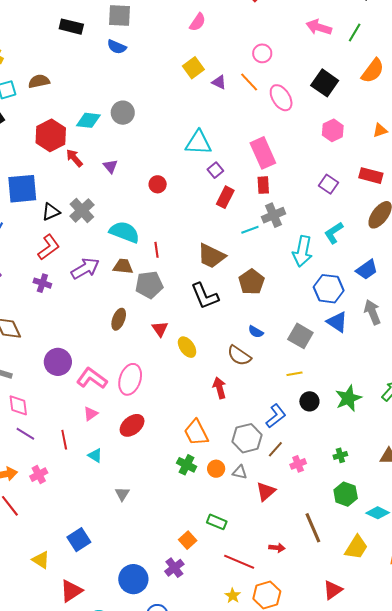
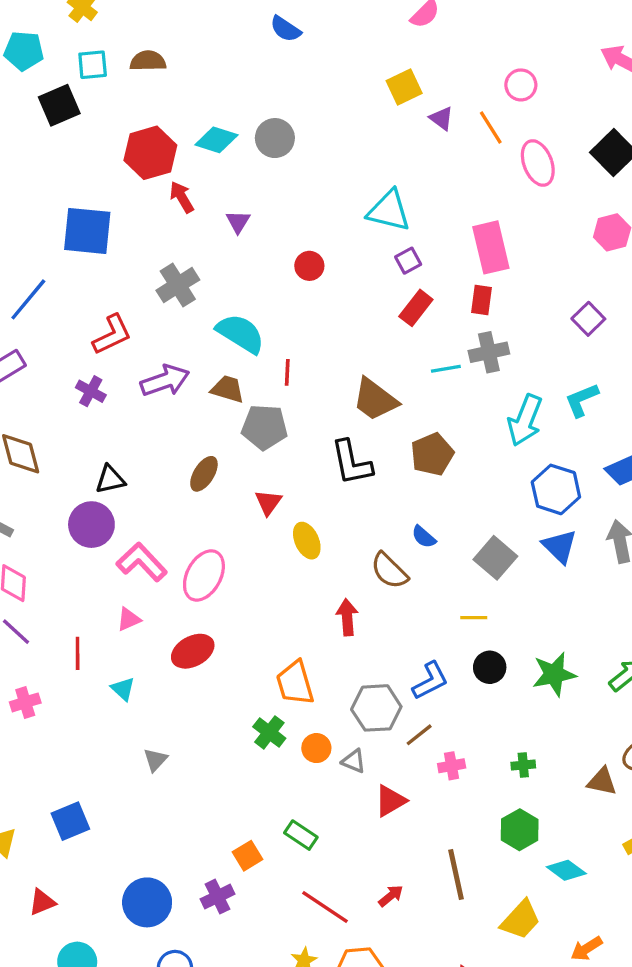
black triangle: (51, 212) -> (110, 479), moved
red arrow: (277, 548) -> (391, 896), turned -56
red triangle: (71, 591) -> (42, 902), size x0.7

